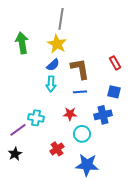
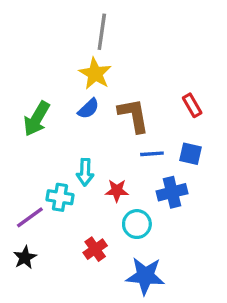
green arrow: (22, 43) -> (37, 119), moved, turned -140
cyan arrow: (51, 84) -> (85, 172), moved
blue line: (80, 92) -> (152, 154), moved

